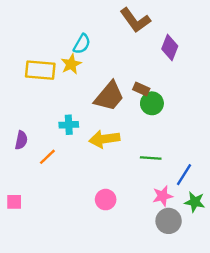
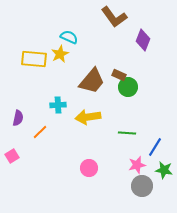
cyan semicircle: (82, 44) -> (69, 37), turned -96
pink square: (14, 202) -> (12, 156), moved, turned -32

